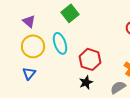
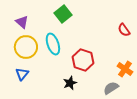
black star: (86, 82) -> (70, 83), moved

